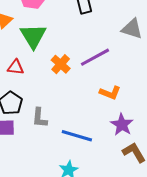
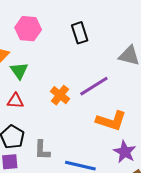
green triangle: (33, 36) -> (19, 71), moved, size x0.7
orange L-shape: (110, 93) -> (111, 121), size x1.4

